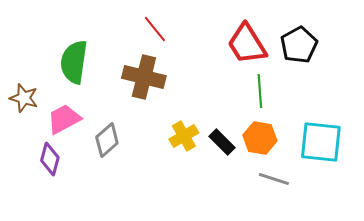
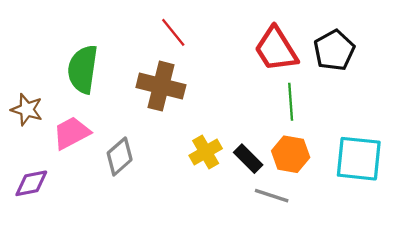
purple diamond: (50, 159) -> (31, 183), moved, turned 64
gray line: (274, 179) -> (272, 196), moved

